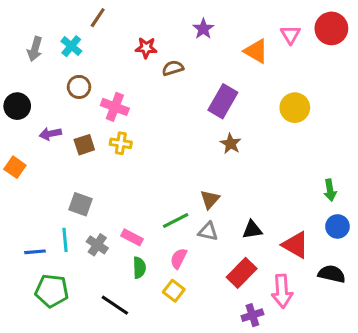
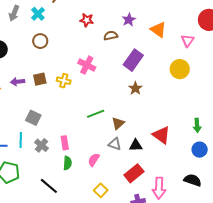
purple star: (203, 29) -> (129, 20), moved
pink triangle: (290, 35) -> (188, 41), moved
brown semicircle: (173, 68) -> (111, 36), moved
pink cross: (115, 107) -> (87, 65), moved
purple arrow: (50, 134) -> (18, 82), moved
green line: (176, 220) -> (96, 114), moved
black triangle: (252, 230) -> (136, 145), moved
pink rectangle: (132, 237) -> (65, 143), turned 48
red triangle: (295, 245) -> (161, 135), moved
yellow square: (174, 291) -> (101, 190), moved

